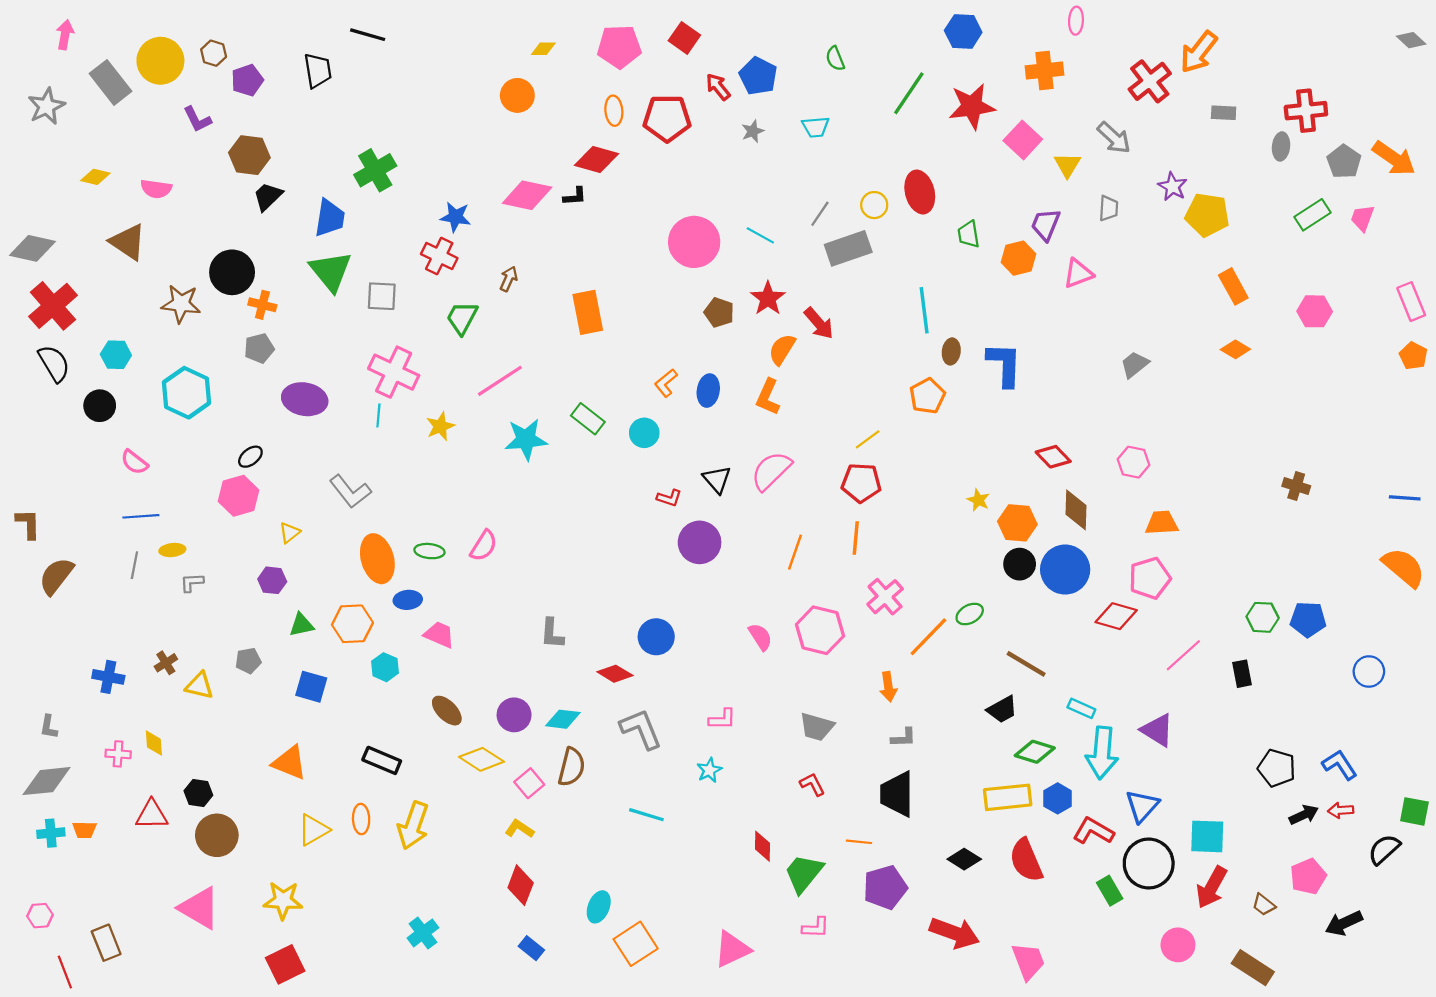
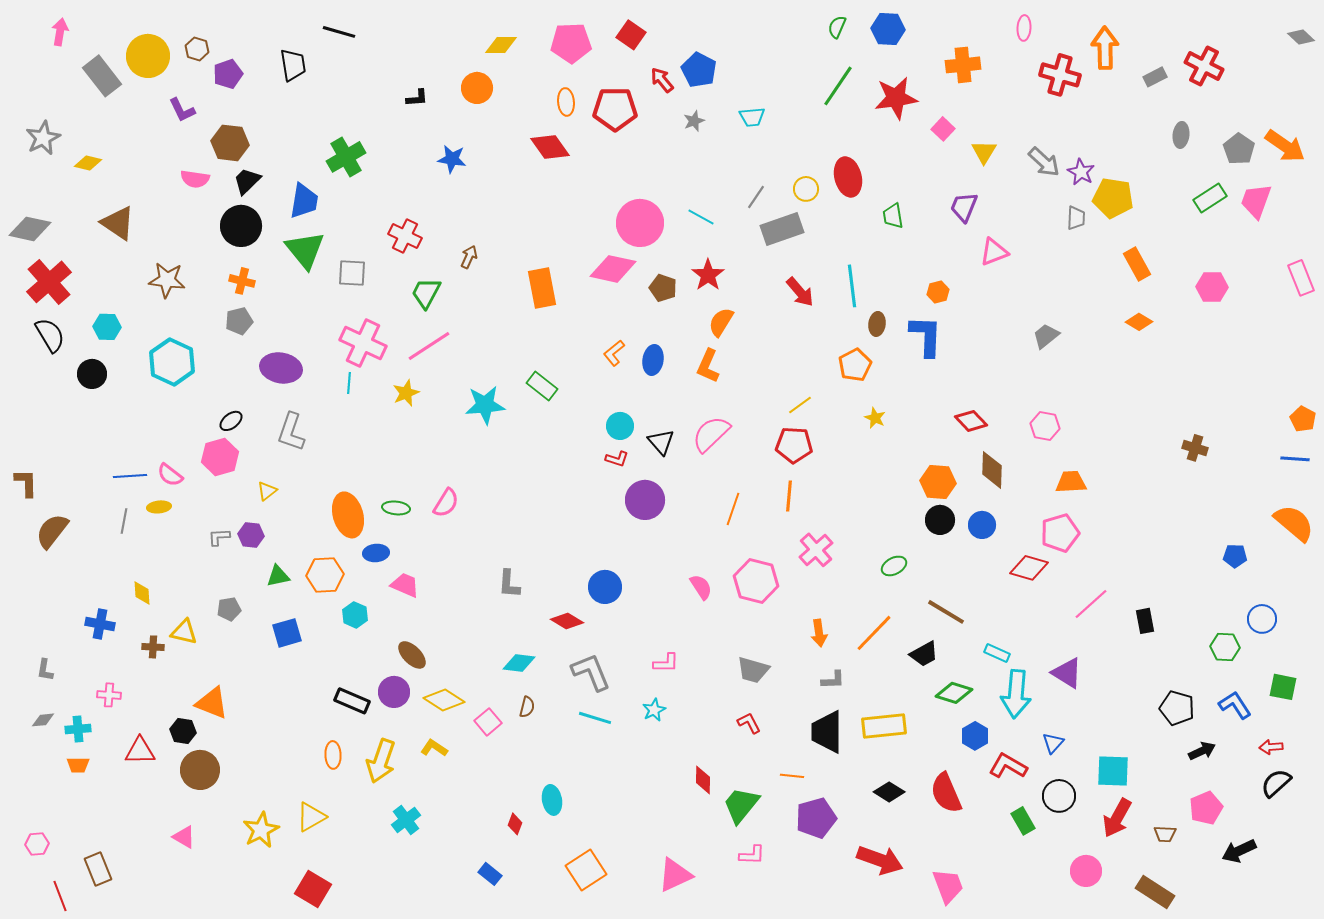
pink ellipse: (1076, 21) -> (1024, 28), moved
yellow diamond: (543, 49) -> (501, 45), size x1.4
orange arrow: (1199, 52) -> (1105, 48), turned 141
green semicircle: (835, 59) -> (837, 27), moved, turned 45
red cross: (1150, 81) -> (1060, 75), turned -36
gray star: (47, 106) -> (43, 138), moved
red cross: (1306, 111) -> (1204, 66), moved, turned 33
gray rectangle: (1224, 113) -> (1155, 77), moved, turned -30
gray arrow: (1114, 138) -> (1044, 162), moved
pink square: (1023, 140) -> (943, 129), size x0.7
red diamond: (597, 159) -> (550, 147), turned 39
pink semicircle: (156, 189) -> (195, 179), moved
pink diamond: (527, 195) -> (613, 269), moved
black L-shape: (575, 196) -> (417, 98), moved
gray trapezoid: (1109, 208) -> (1076, 218), moved
blue star: (455, 217) -> (452, 159), moved
pink trapezoid: (1362, 218) -> (1256, 201), size x1.4
orange hexagon: (1018, 258) -> (938, 292), moved, size x0.7
black circle: (232, 272) -> (241, 226), moved
red arrow: (819, 323) -> (800, 292), moved
orange pentagon: (1413, 356) -> (1303, 419), moved
pink line: (500, 381) -> (429, 346), moved
cyan circle: (644, 433) -> (620, 426), moved
pink semicircle: (134, 462) -> (170, 475), moved
gray L-shape: (350, 491) -> (291, 432), moved, turned 57
yellow star: (978, 500) -> (875, 418), moved
blue circle: (1065, 570) -> (982, 525), size x0.6
gray L-shape: (192, 583) -> (219, 537), moved
green hexagon: (1263, 617) -> (1225, 647), moved
blue pentagon: (1308, 619) -> (1235, 556), moved, size x0.7
orange line: (928, 637) -> (874, 633), moved
brown cross: (166, 663) -> (153, 647), moved, turned 35
blue square: (311, 687) -> (287, 633), turned -32
purple circle: (514, 715) -> (394, 692), moved
yellow diamond: (154, 743) -> (142, 593), moved
orange triangle: (290, 763) -> (212, 703), moved
brown semicircle: (572, 767) -> (527, 707), size x0.6
gray diamond: (47, 781) -> (43, 720), size x0.5
yellow rectangle: (1008, 797) -> (884, 726), moved
blue triangle: (1142, 806) -> (1053, 743), size x0.7
red arrow: (1341, 810) -> (1271, 747), moved
green square: (1414, 811) -> (1283, 687), moved
cyan line: (646, 815) -> (595, 718), moved
yellow L-shape: (519, 829) -> (434, 748), moved
yellow triangle: (313, 830) -> (311, 817), moved
cyan cross: (51, 833) -> (78, 729), moved
black circle: (1149, 864) -> (1059, 796), size x0.7
red diamond: (521, 885) -> (515, 824), moved, size x0.6
yellow star: (283, 900) -> (261, 830), turned -30
brown trapezoid: (1264, 905) -> (1165, 834), turned -35
cyan ellipse: (599, 907) -> (552, 800), moved, turned -32
pink triangle: (199, 908) -> (184, 837), size x0.6
cyan cross: (423, 933) -> (406, 820), moved
red square: (285, 964) -> (313, 889), moved, turned -33

